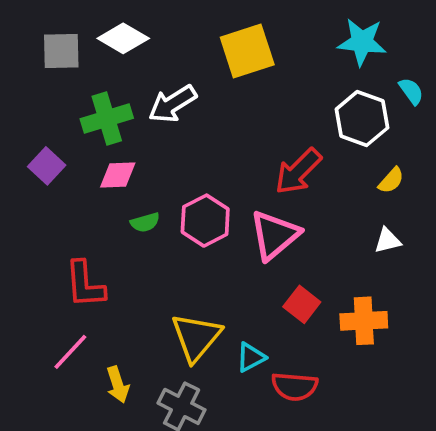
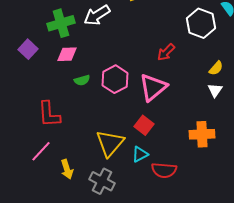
red arrow: (298, 171) -> (166, 52), size x0.7
yellow semicircle: (391, 180) -> (216, 68), moved
white triangle: (387, 241) -> (215, 90), turned -42
red square: (302, 304) -> (144, 125), moved

